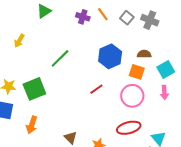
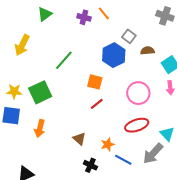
gray square: (127, 18) -> (129, 36), moved
gray cross: (150, 20) -> (165, 16), moved
yellow arrow: (19, 41) -> (22, 45), size x1.5
orange square: (137, 72) -> (95, 82), moved
red line: (96, 89) -> (97, 104), moved

